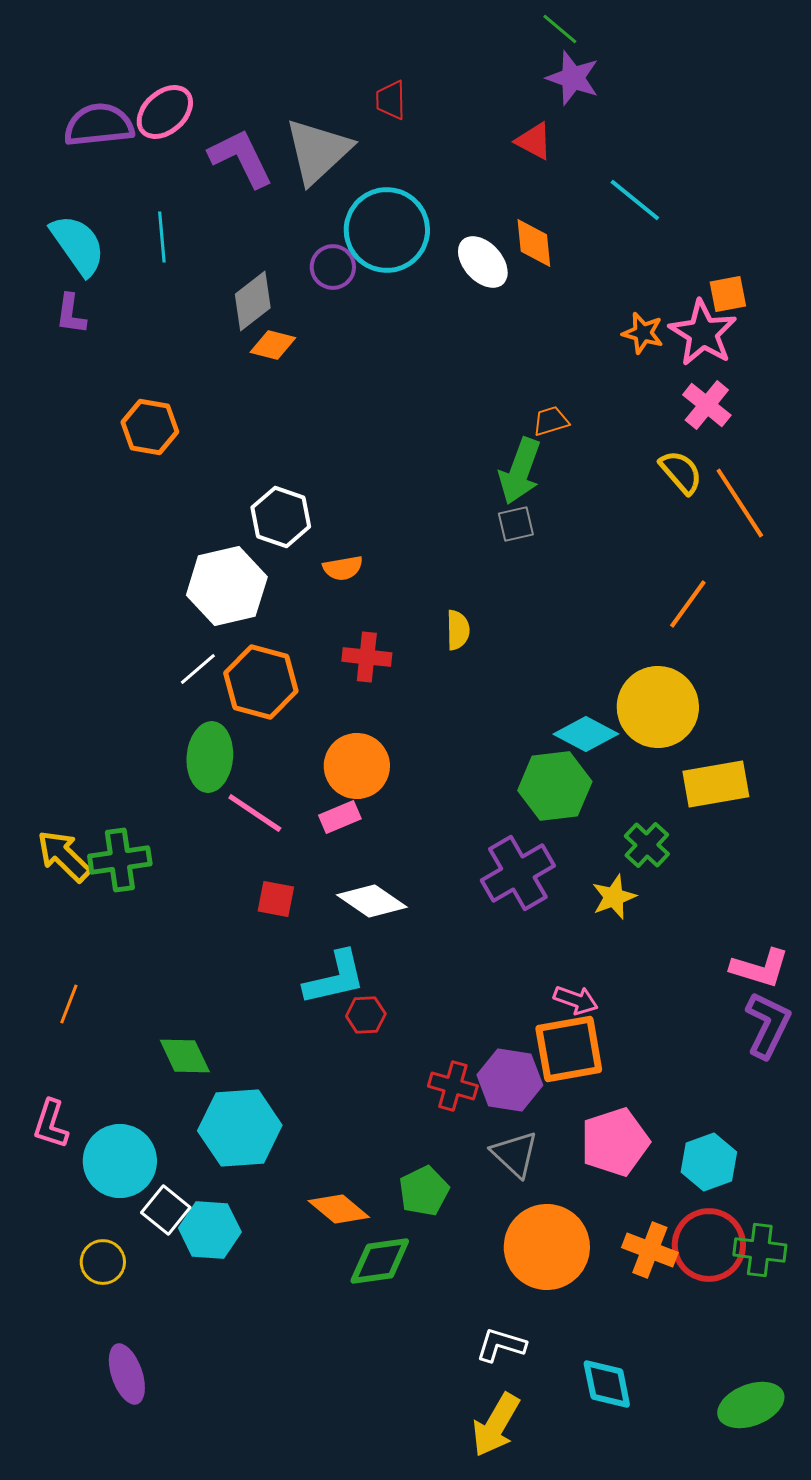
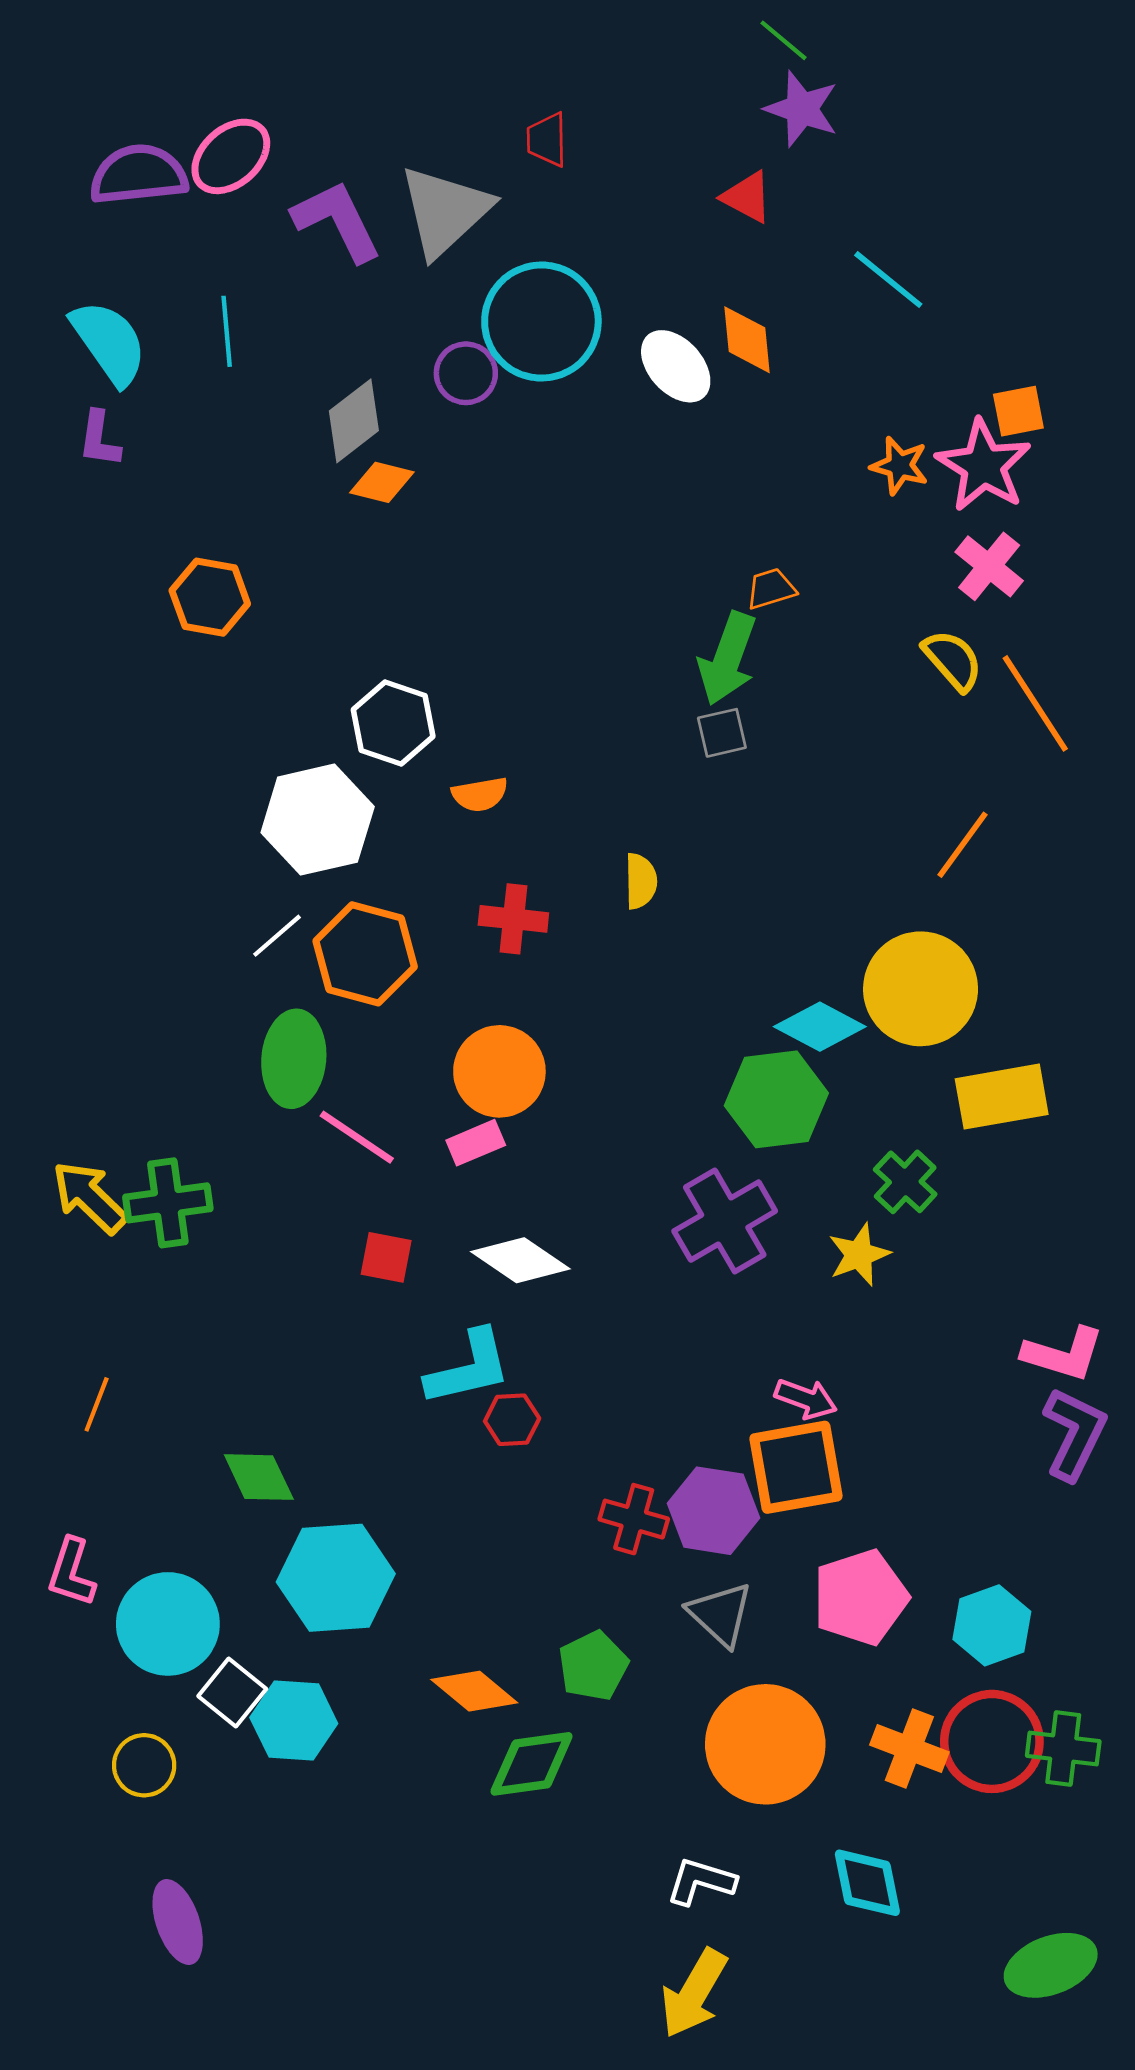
cyan diamond: (607, 1384) -> (867, 1883), moved

